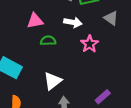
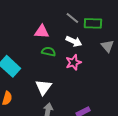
pink star: (90, 44) -> (73, 62), moved
white triangle: (53, 81) -> (44, 87), turned -30

